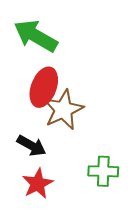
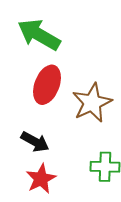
brown star: (63, 110) -> (92, 103), moved

